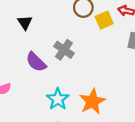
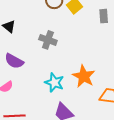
purple semicircle: (36, 62) -> (14, 61), moved

